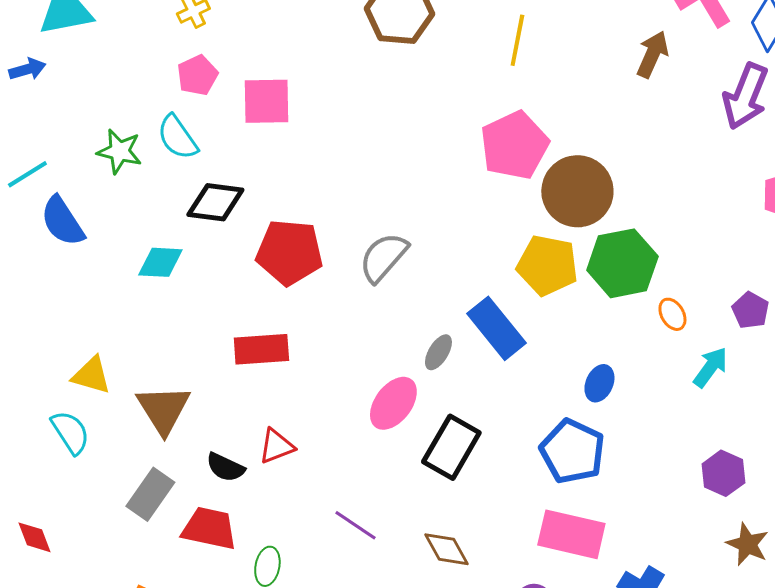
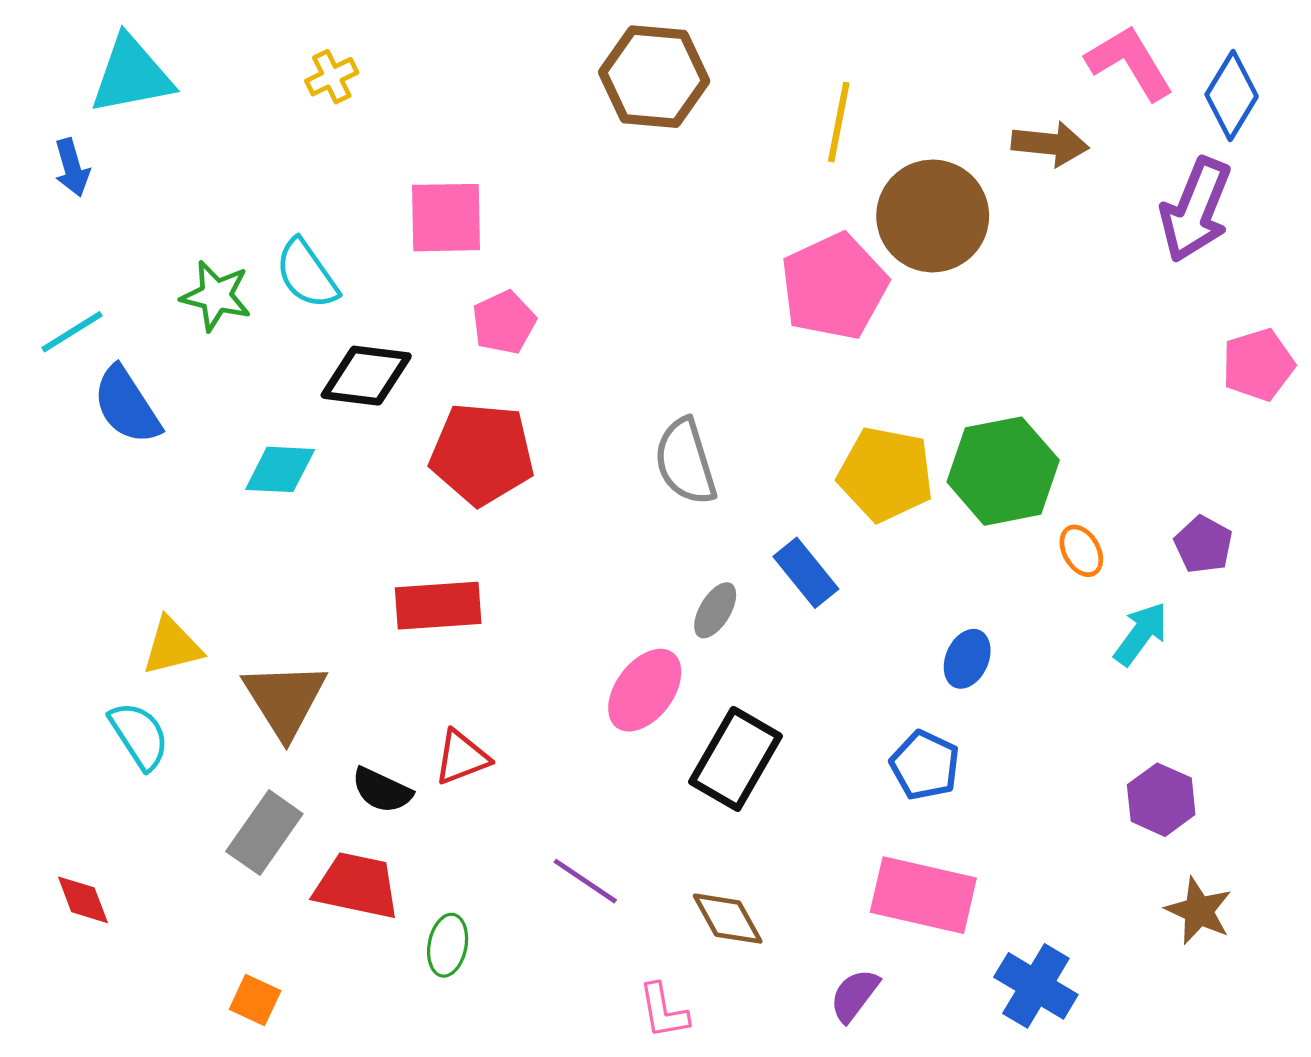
brown arrow: (652, 54) -> (1050, 144), turned 72
blue arrow: (27, 69) -> (72, 167), turned 90
pink pentagon: (197, 75) -> (504, 322), moved
brown circle: (577, 191) -> (933, 216), moved
gray semicircle: (383, 257) -> (685, 462), moved, turned -58
blue rectangle: (496, 328) -> (806, 573), size x0.7
yellow triangle: (91, 375) -> (172, 646), turned -30
blue pentagon: (572, 451) -> (925, 765), size x0.7

